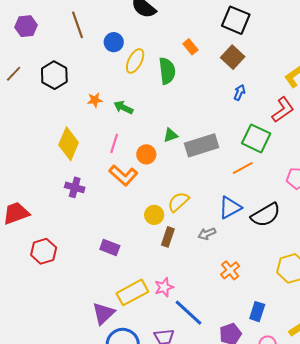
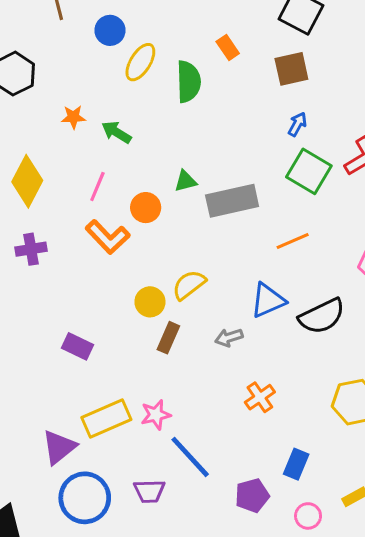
brown square: (233, 57) -> (291, 69), turned 30
green square: (256, 138) -> (309, 171), moved
purple cross: (75, 187) -> (31, 249), turned -30

